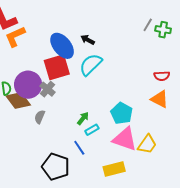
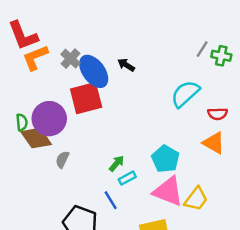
cyan semicircle: (91, 65) -> (185, 94), moved
gray cross: (47, 89) -> (70, 59), moved

